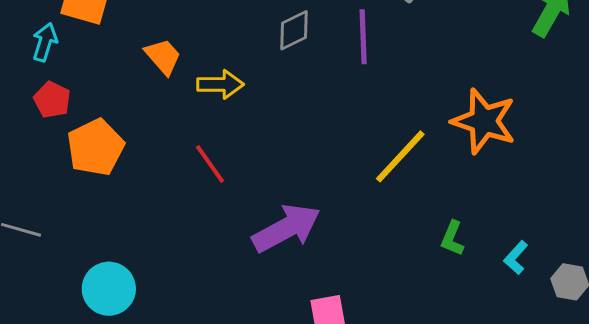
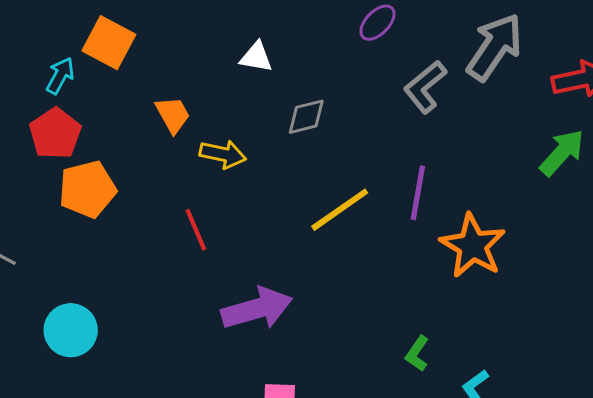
purple line: (363, 37) -> (418, 193), moved
red pentagon: (52, 100) -> (55, 134), size x1.4
yellow line: (400, 156) -> (340, 210), moved

